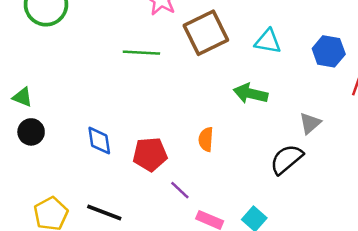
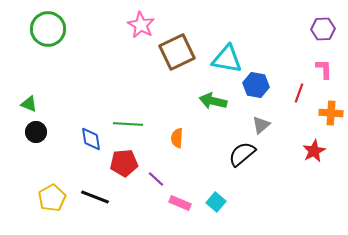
cyan triangle: (268, 41) -> (227, 59), size x1.4
blue hexagon: (329, 51) -> (256, 85), moved
green line: (141, 53) -> (128, 124), moved
red pentagon: (150, 154) -> (124, 163), moved

